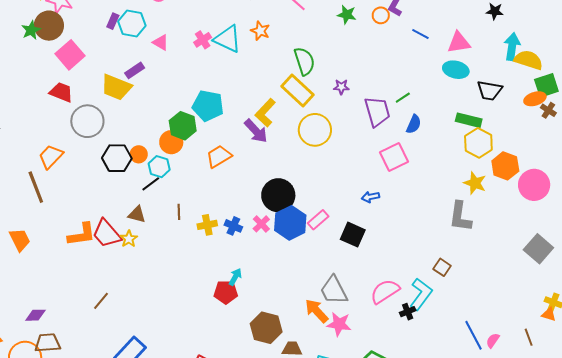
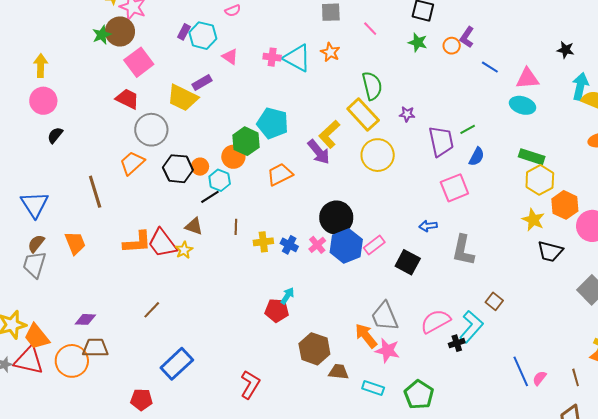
pink cross: (203, 40) -> (272, 57), turned 36
black trapezoid: (490, 90) -> (550, 251), moved
orange trapezoid: (51, 157) -> (132, 163), moved
gray L-shape: (460, 217) -> (463, 250), moved

